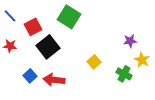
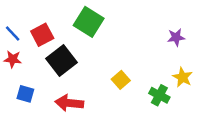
blue line: (10, 16) -> (13, 33), moved
purple star: (130, 41) -> (176, 37), moved
blue square: (30, 76) -> (25, 94), moved, turned -32

